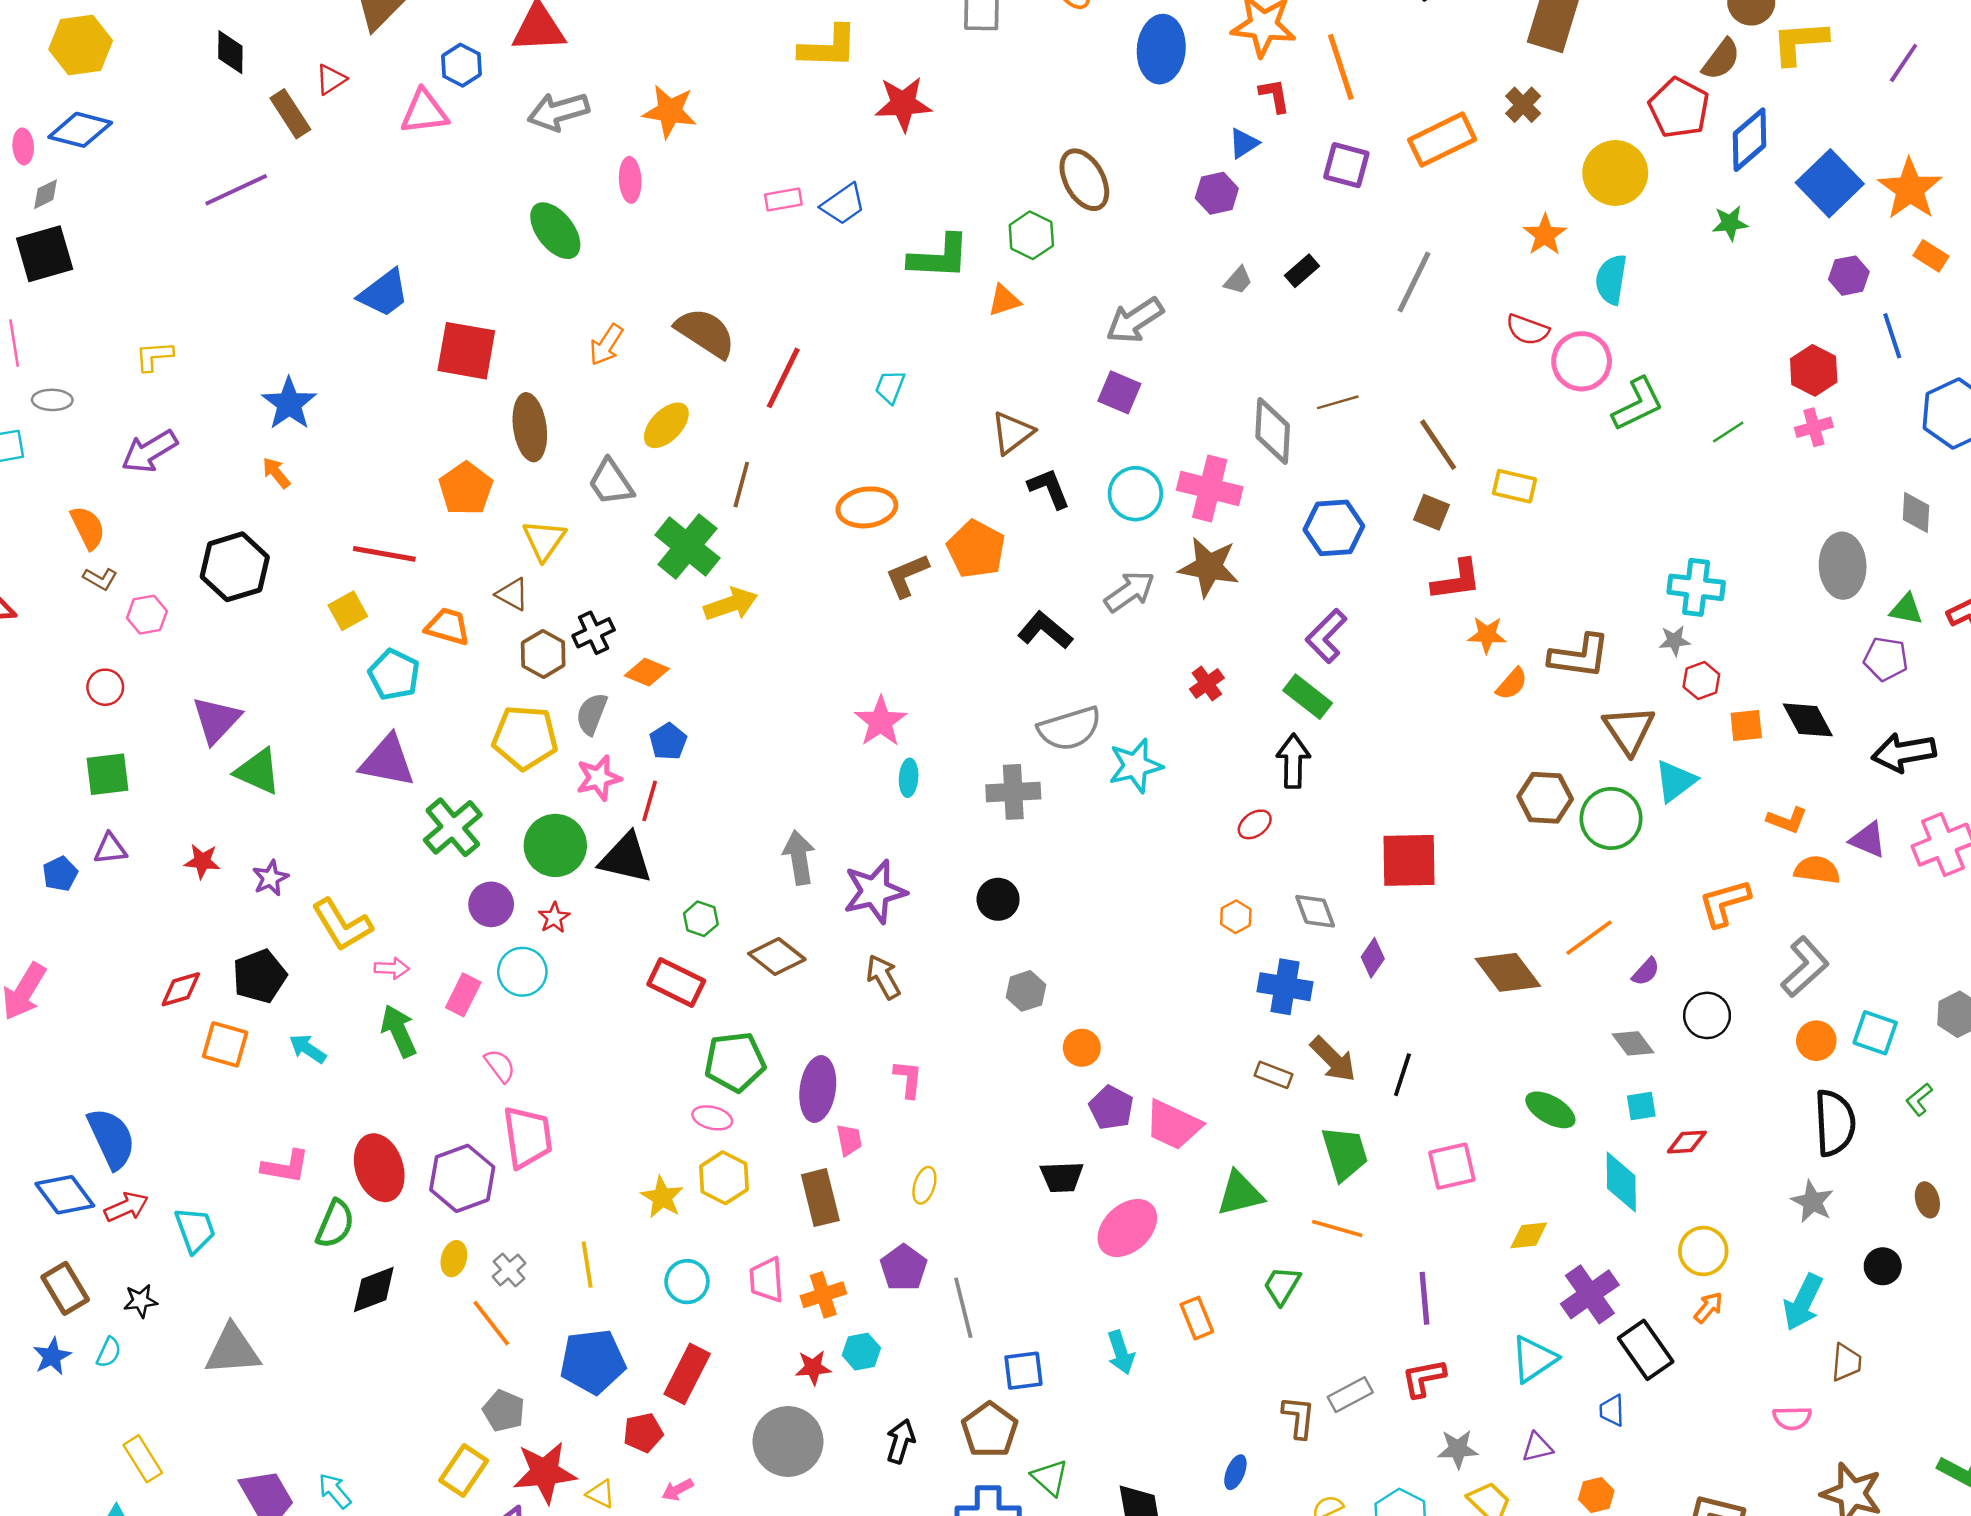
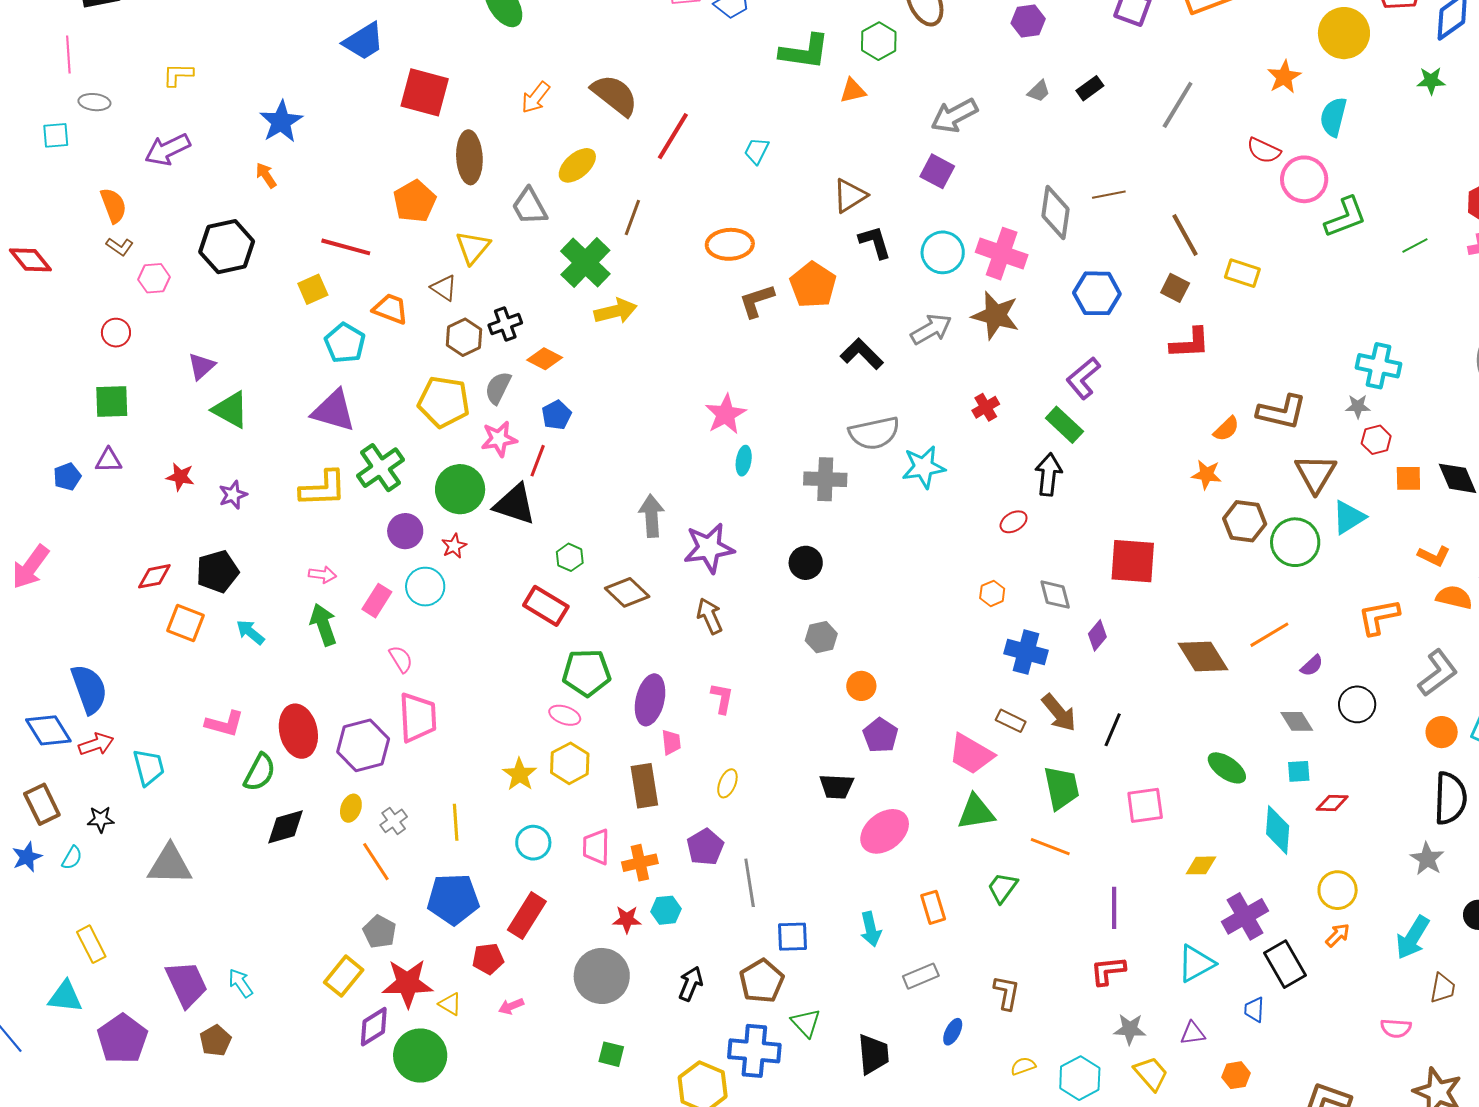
orange star: (1487, 635) -> (1206, 475), moved
purple triangle: (216, 720) -> (201, 366), size x0.7
yellow L-shape: (342, 925) -> (323, 489), moved, turned -66
pink trapezoid: (1173, 1125) -> (971, 754), moved
gray rectangle: (1350, 1395) -> (921, 976), moved

